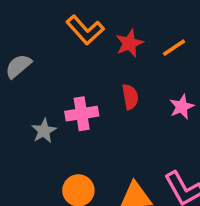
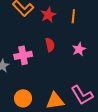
orange line: (174, 48) -> (73, 16), turned -48

